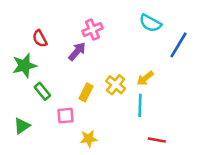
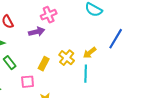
blue line: (179, 45) -> (116, 39), moved
purple arrow: (77, 51) -> (37, 32), turned 35

